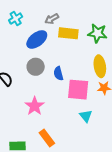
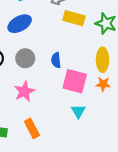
blue ellipse: (37, 39) -> (20, 24), moved
gray circle: (36, 67) -> (25, 58), moved

